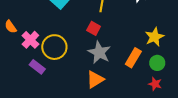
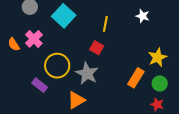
pink cross: (30, 40) -> (34, 39), moved
gray star: (99, 52) -> (87, 73), moved
orange triangle: (95, 79) -> (76, 100), moved

